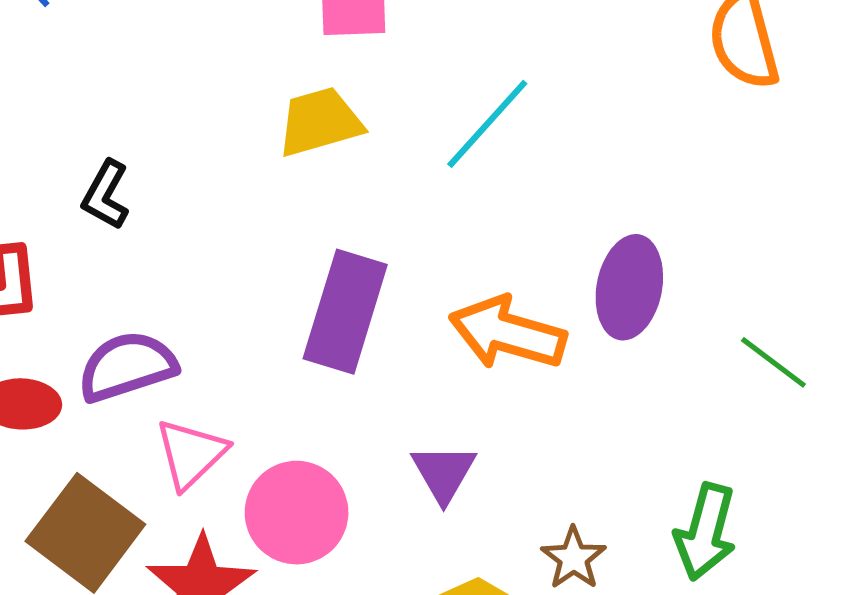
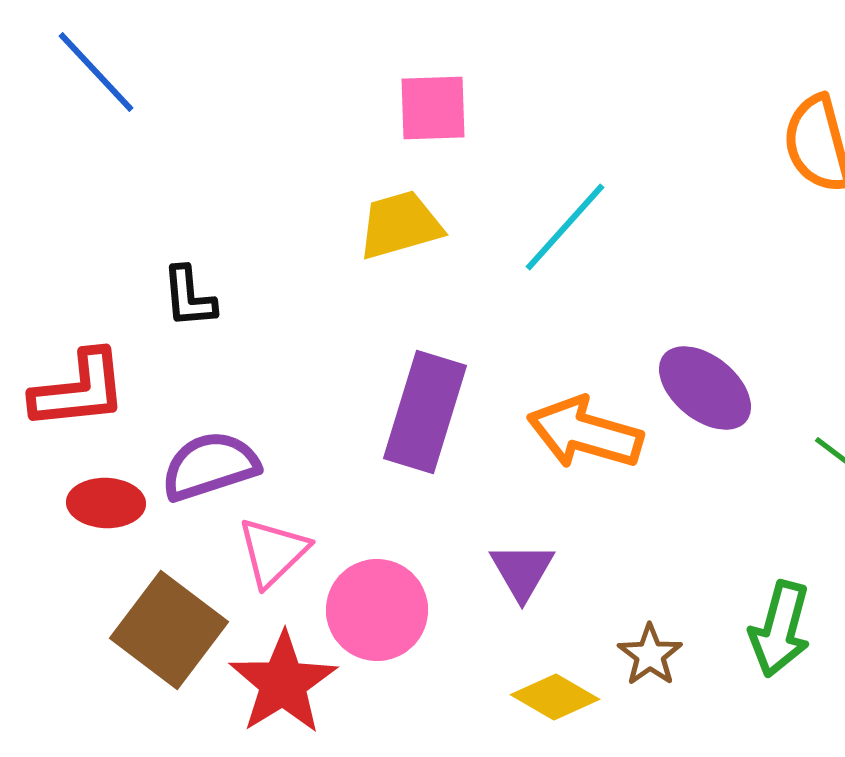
black L-shape: (106, 195) -> (189, 297), turned -34
purple ellipse: (629, 287) -> (705, 388), turned -62

